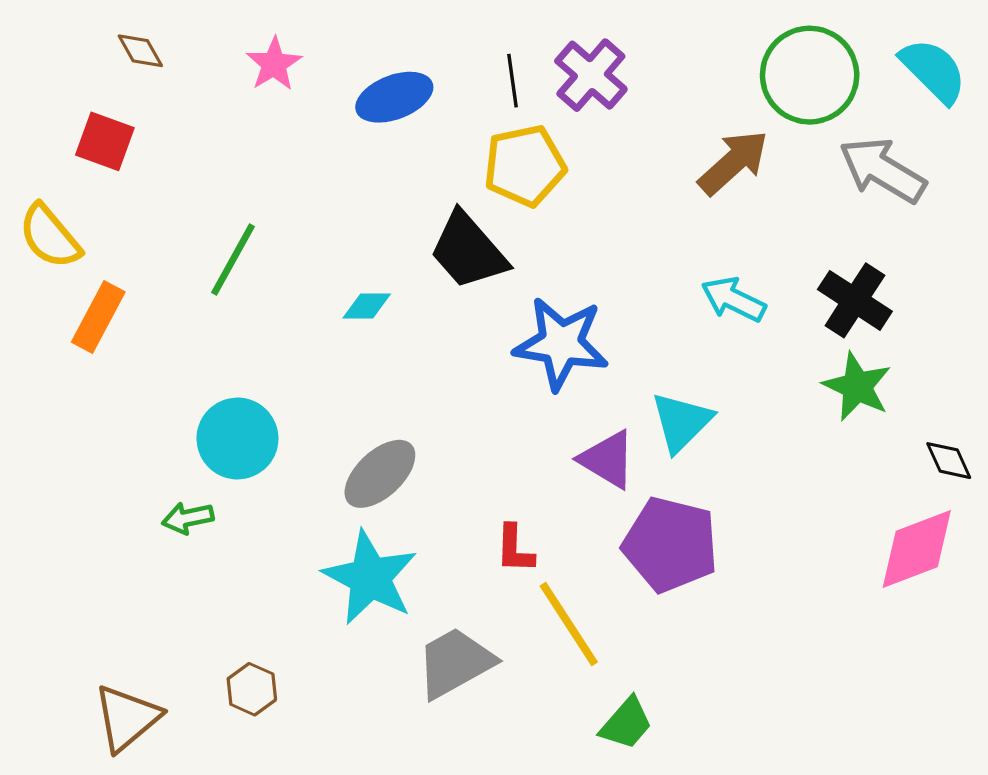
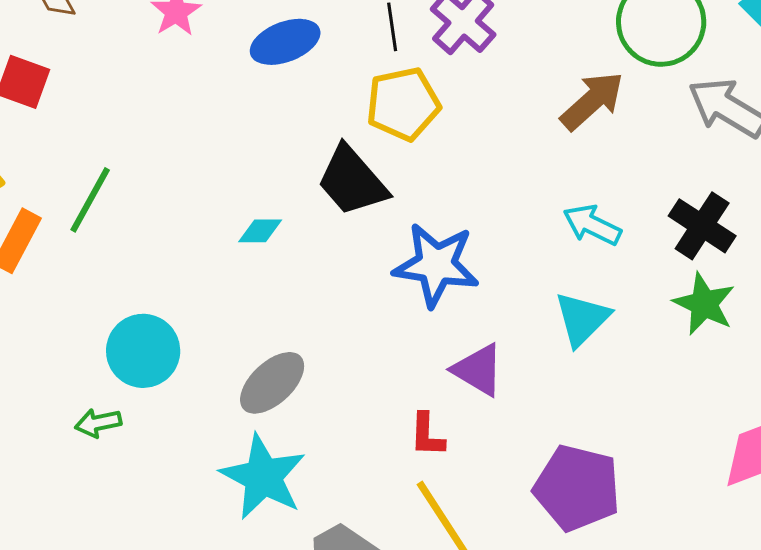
green line: (233, 260) -> (90, 200), moved
cyan triangle: (681, 422) -> (582, 319), moved
purple pentagon: (670, 545) -> (577, 488), moved
red L-shape: (515, 549) -> (427, 435), moved

